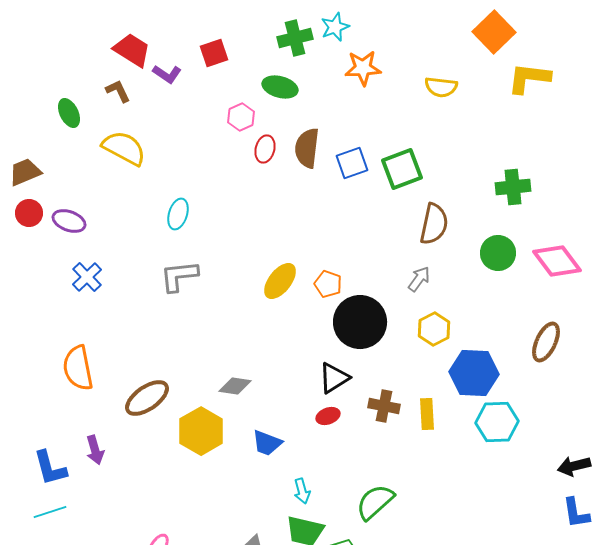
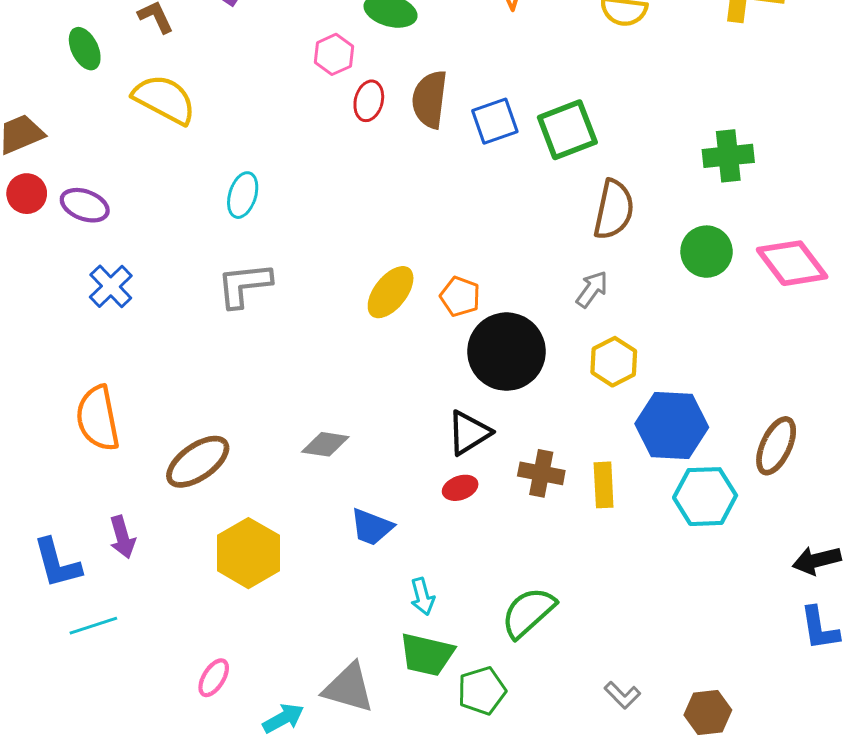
brown ellipse: (546, 342) -> (776, 446), moved
yellow hexagon: (201, 431) -> (248, 553), moved
cyan line: (50, 512) -> (93, 626), moved

